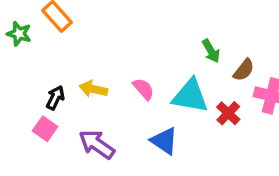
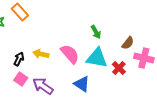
green arrow: (211, 51) -> (96, 32), moved
pink semicircle: (144, 89) -> (70, 54), size x1.5
pink square: (45, 129) -> (21, 79), moved

